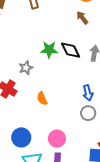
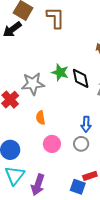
gray star: (26, 68) -> (33, 84), size x1.6
pink circle: (57, 139) -> (52, 144), moved

